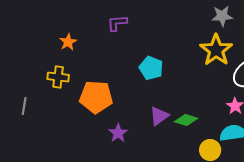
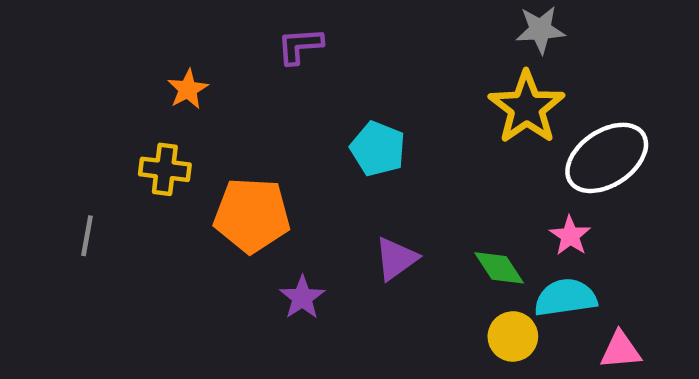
green diamond: (186, 120) -> (499, 268), moved, turned 40

